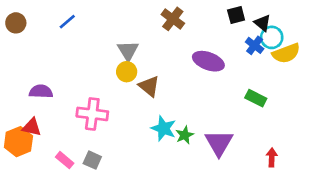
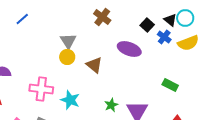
black square: (236, 15) -> (147, 25), moved, turned -32
cyan circle: (272, 37) -> (185, 18), moved
brown triangle: (149, 86) -> (94, 65), moved
green rectangle: (256, 98) -> (170, 85), moved
cyan star: (164, 128) -> (70, 100), moved

